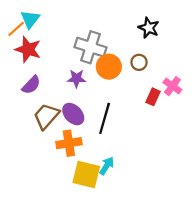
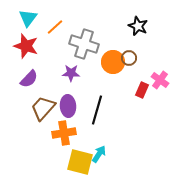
orange line: (16, 29) -> (55, 27), moved
orange circle: (109, 67) -> (113, 62), moved
purple ellipse: (73, 114) -> (68, 106), turned 40

